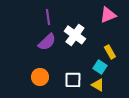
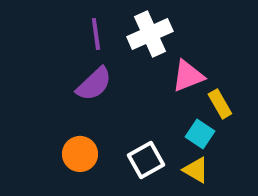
pink triangle: (108, 15) -> (188, 76), moved
white cross: (75, 35) -> (150, 34), moved, turned 30
white square: (73, 80) -> (146, 160), turned -30

